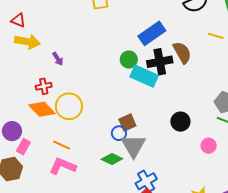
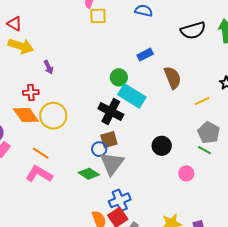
blue rectangle: (152, 33) -> (145, 55), size x0.6
yellow line: (216, 36) -> (202, 101), moved, turned -49
black cross: (160, 62) -> (111, 112), moved, turned 30

